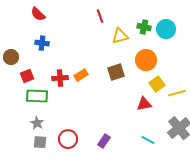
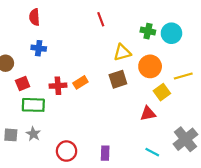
red semicircle: (38, 14) -> (34, 17), turned 42
yellow triangle: (120, 36) -> (122, 52), moved
yellow line: (177, 93) -> (183, 76), moved
purple rectangle: (104, 141) -> (105, 153), turned -32
gray square: (40, 142) -> (11, 135), moved

